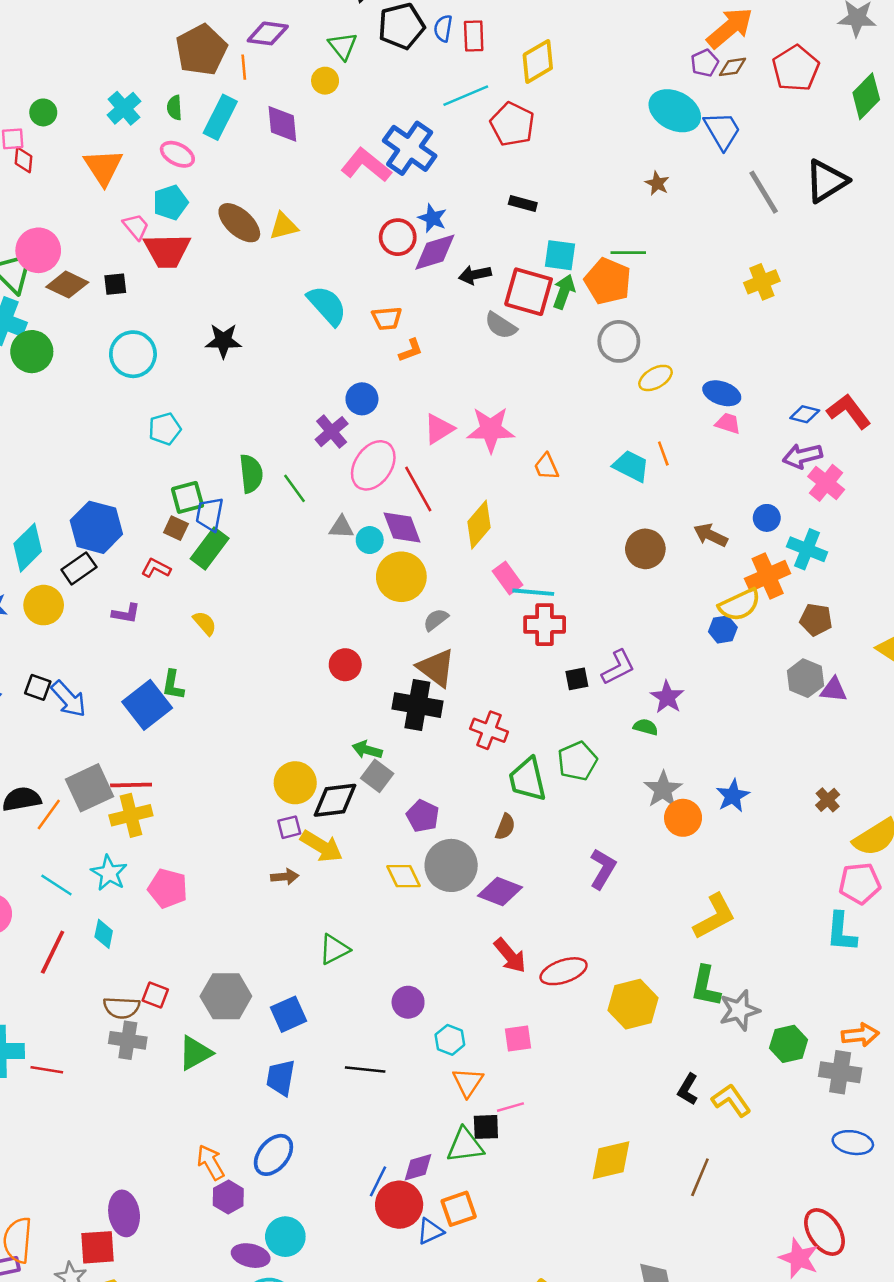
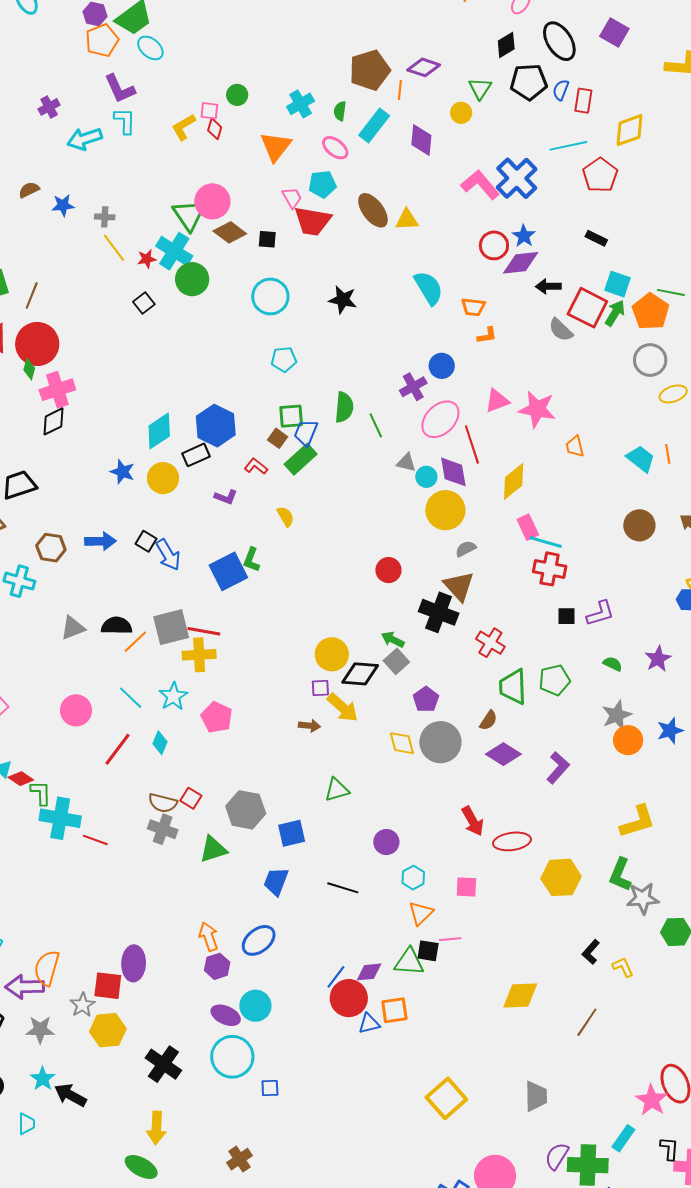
purple star: (667, 697) -> (658, 659), moved
purple diamond: (500, 891) -> (503, 754), moved
yellow L-shape: (731, 1100) -> (623, 967), size x0.7

